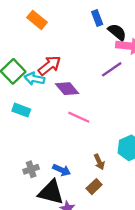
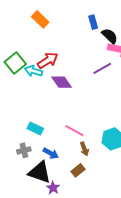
cyan rectangle: (21, 110) -> (35, 129), moved
pink line: (79, 117) -> (74, 131), moved

